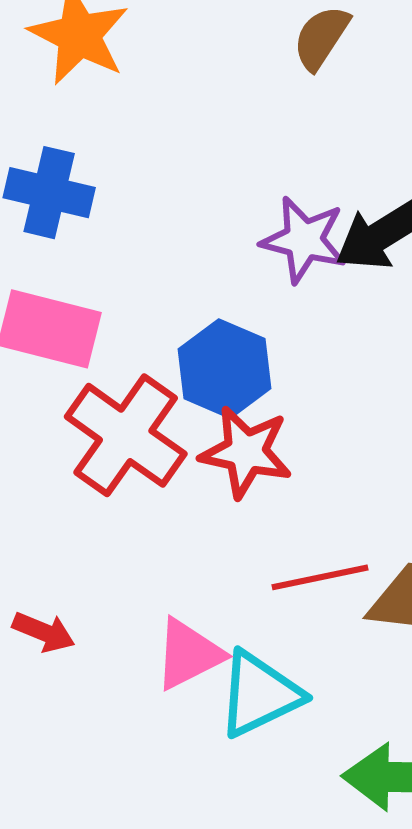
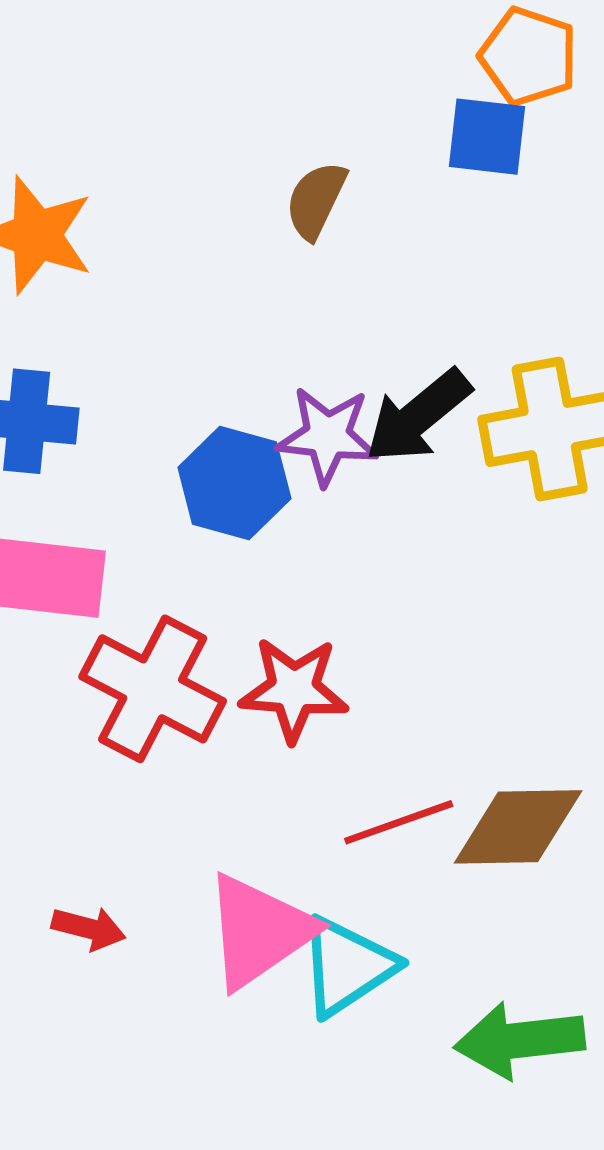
blue hexagon: (225, 369) -> (234, 483), moved
pink triangle: (189, 654) -> (259, 931), size x1.4

